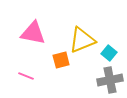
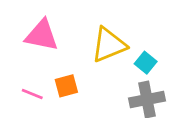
orange square: (61, 60) -> (66, 86), moved

